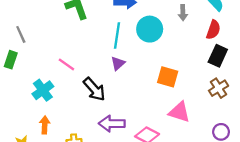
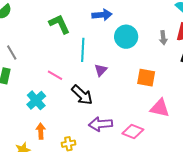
gray arrow: (183, 13) -> (163, 38), moved
cyan line: (117, 35) -> (83, 50), moved

